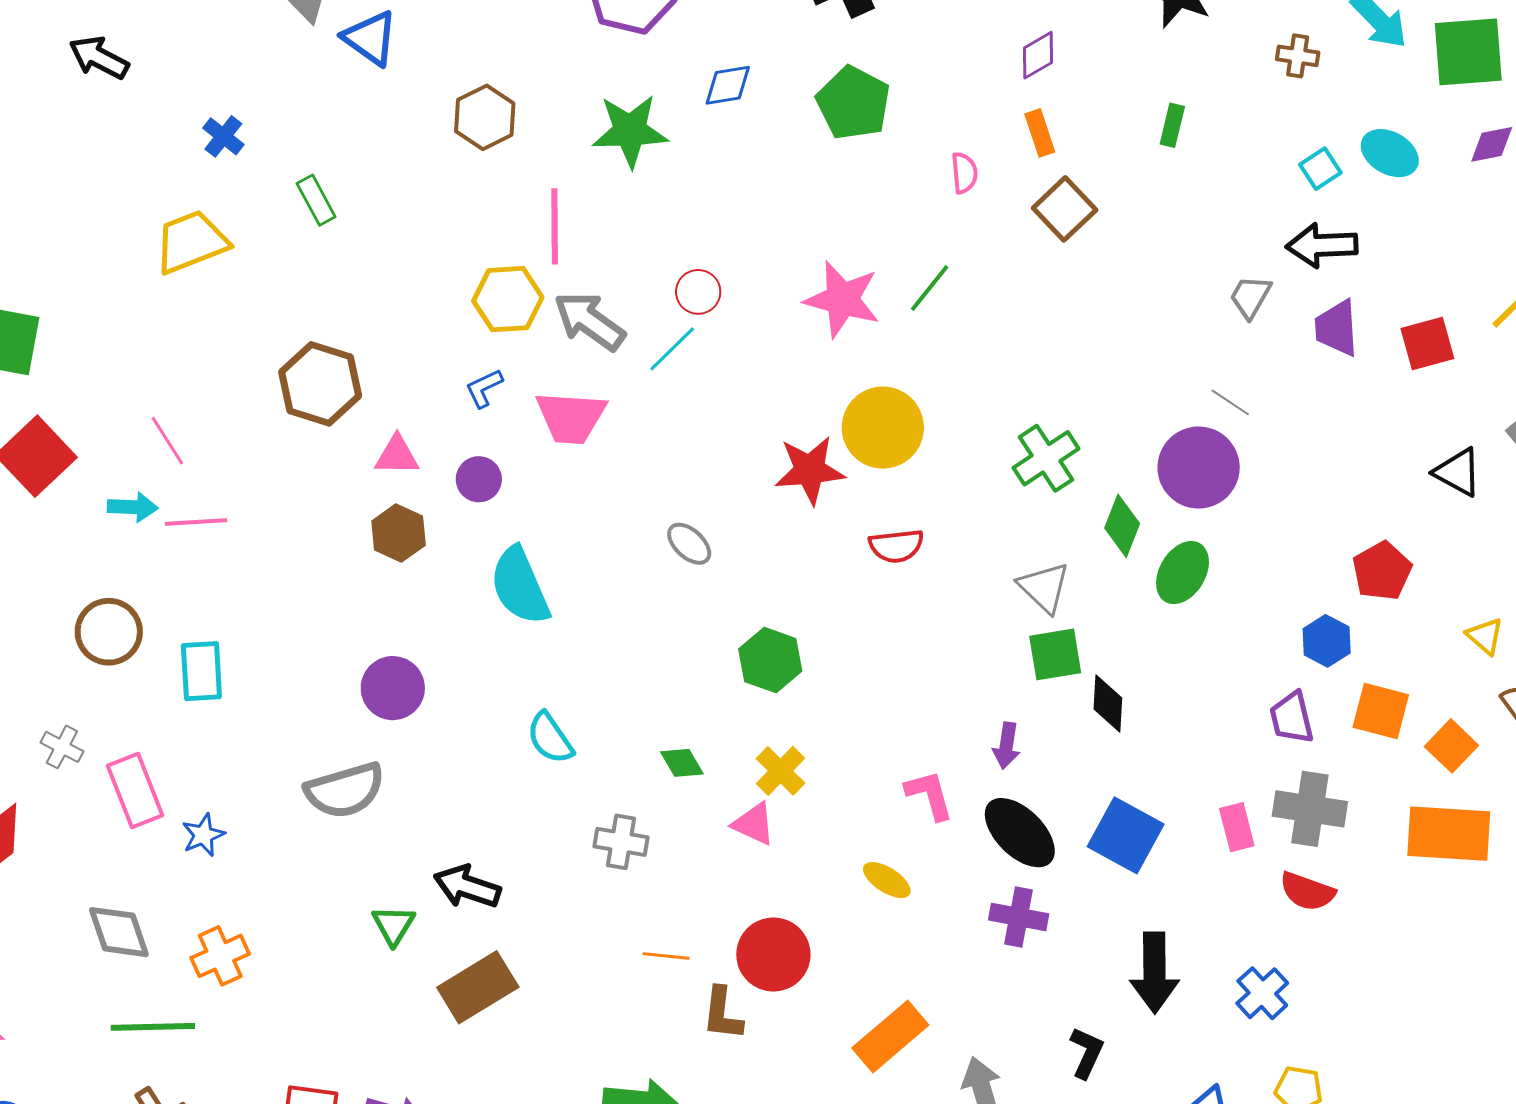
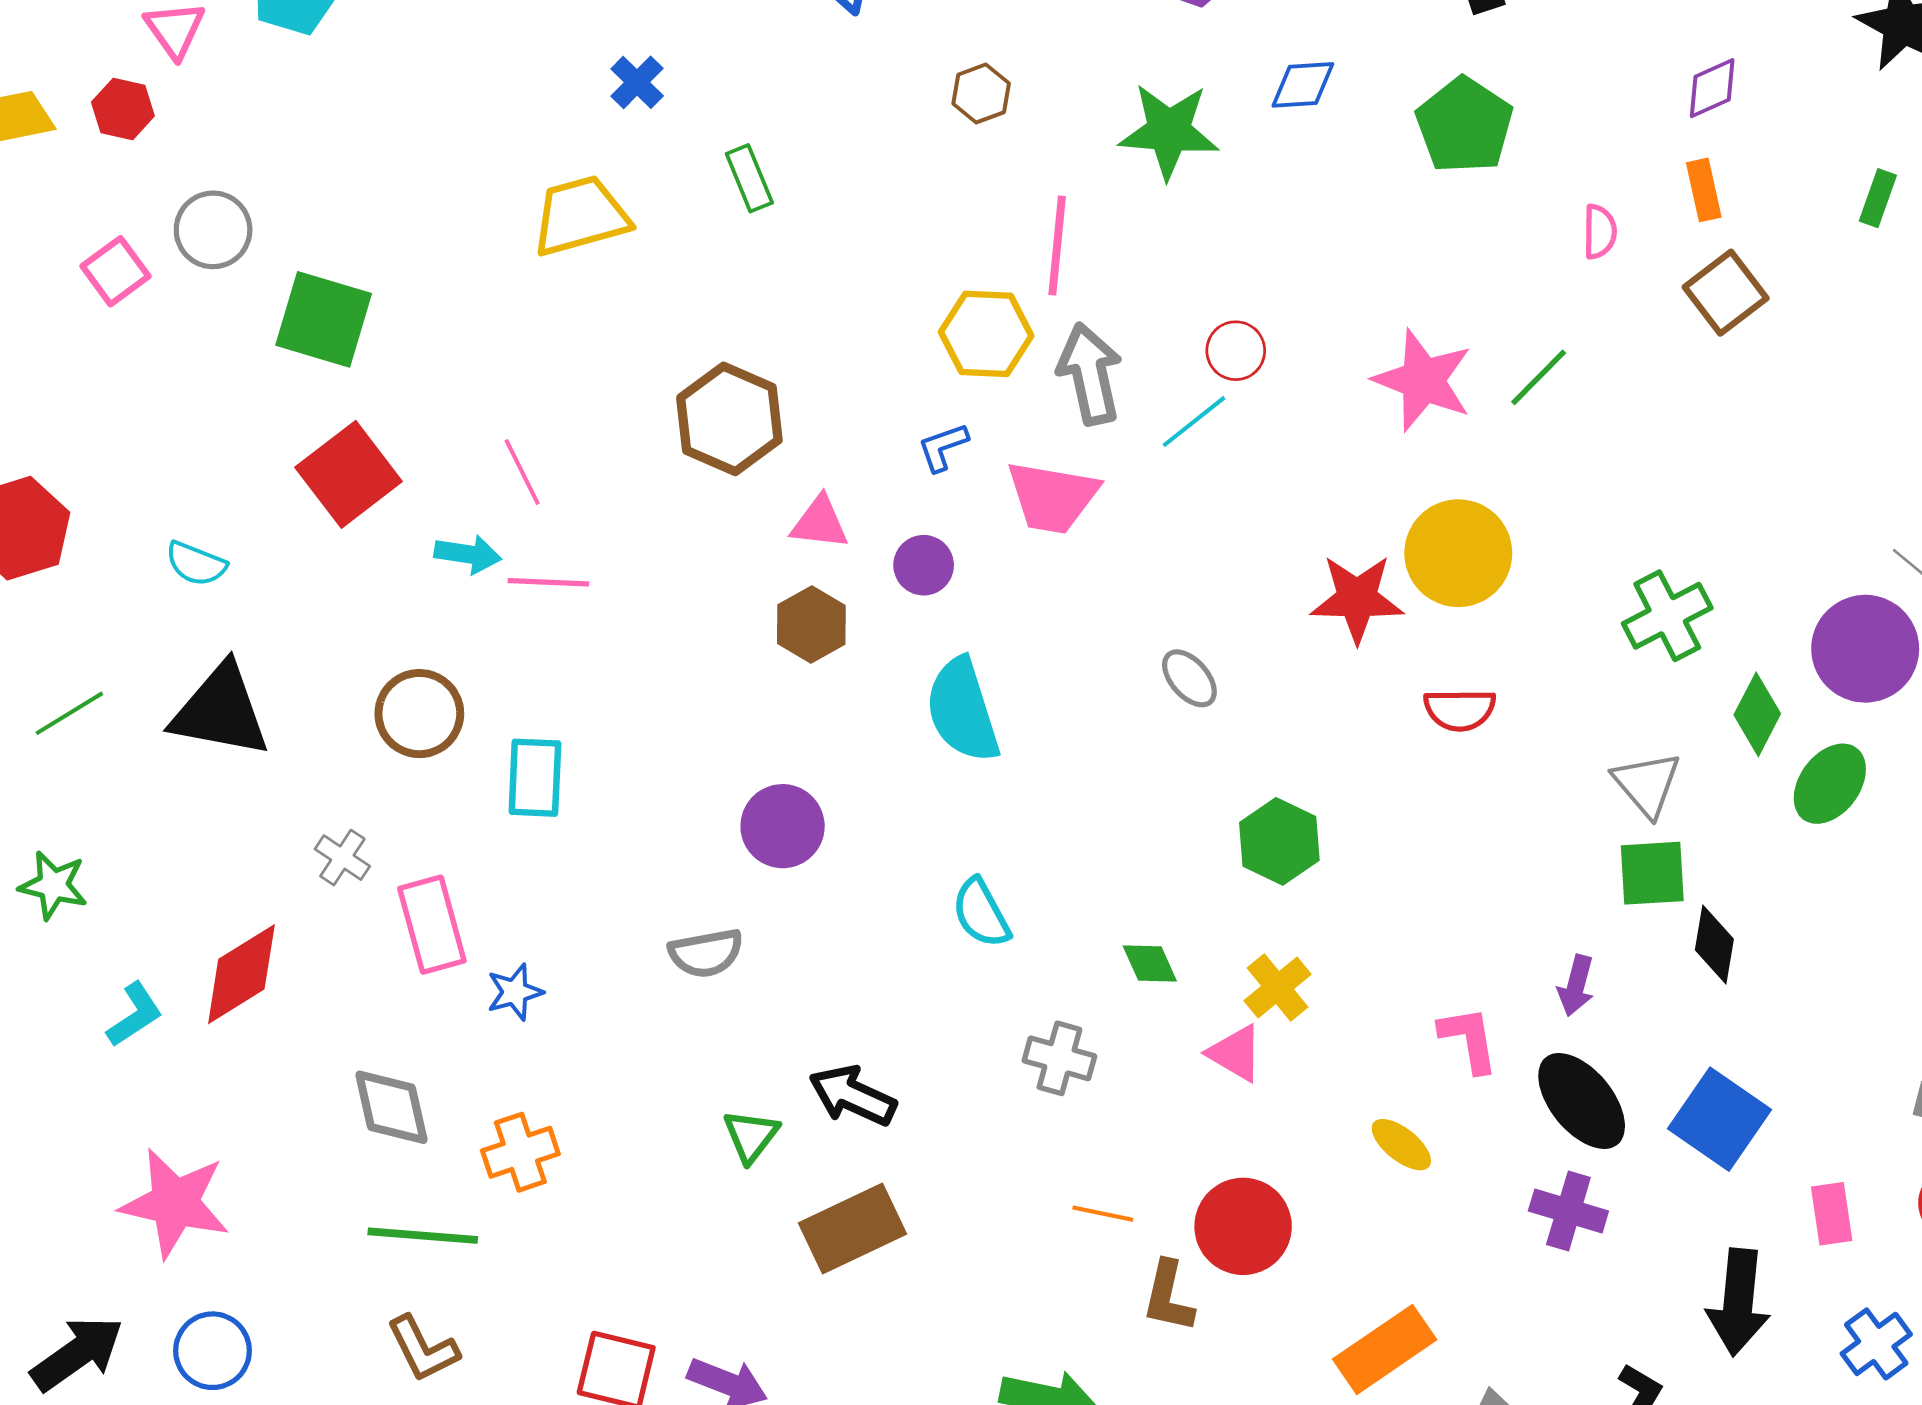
brown hexagon: (485, 117) -> (981, 93), size x0.7
gray arrow: (589, 321) -> (1090, 374), turned 36
gray semicircle: (345, 790) -> (706, 953), size x0.7
pink rectangle: (1237, 827) -> (1832, 1214), moved

